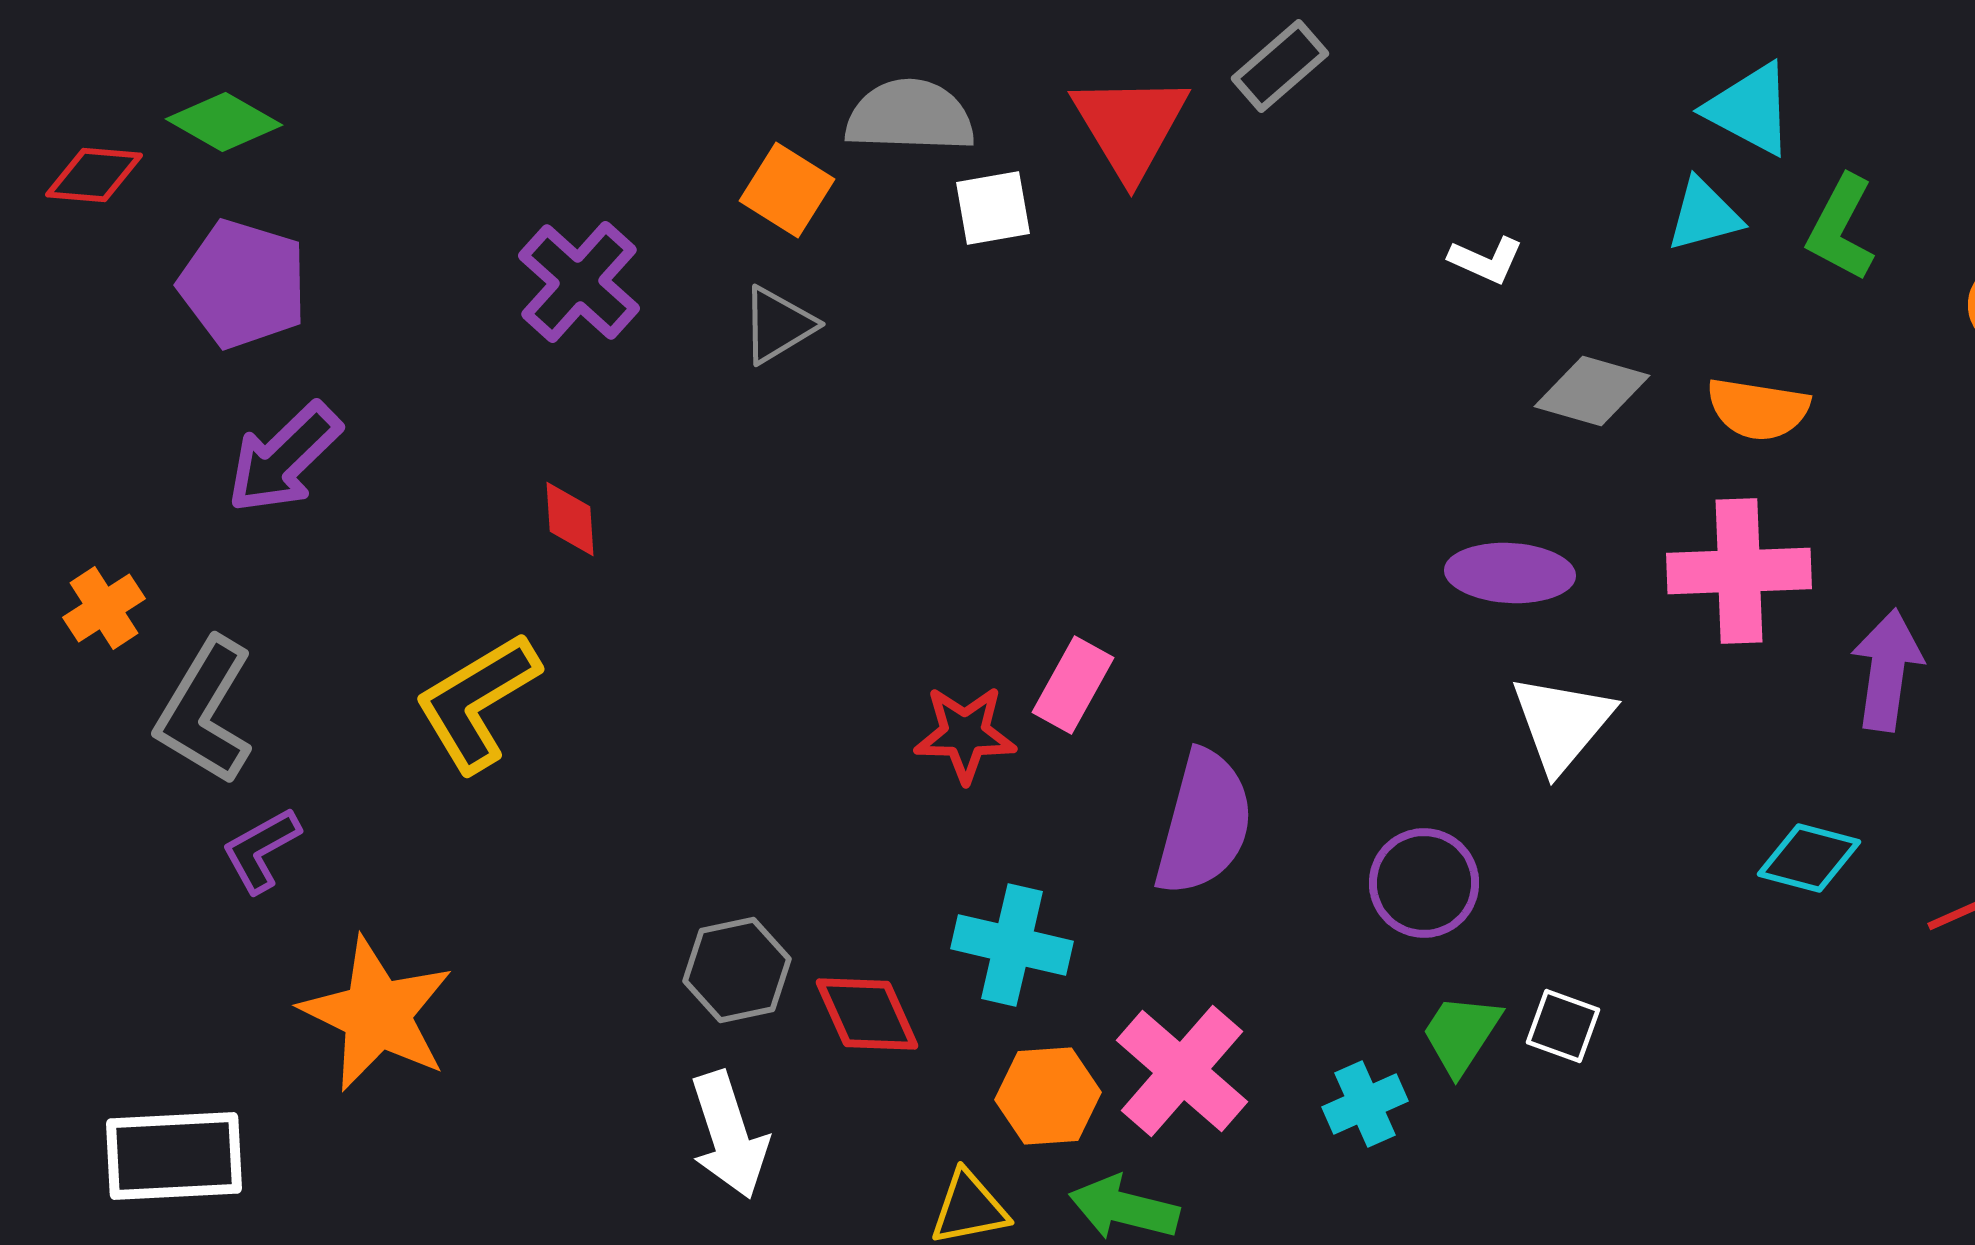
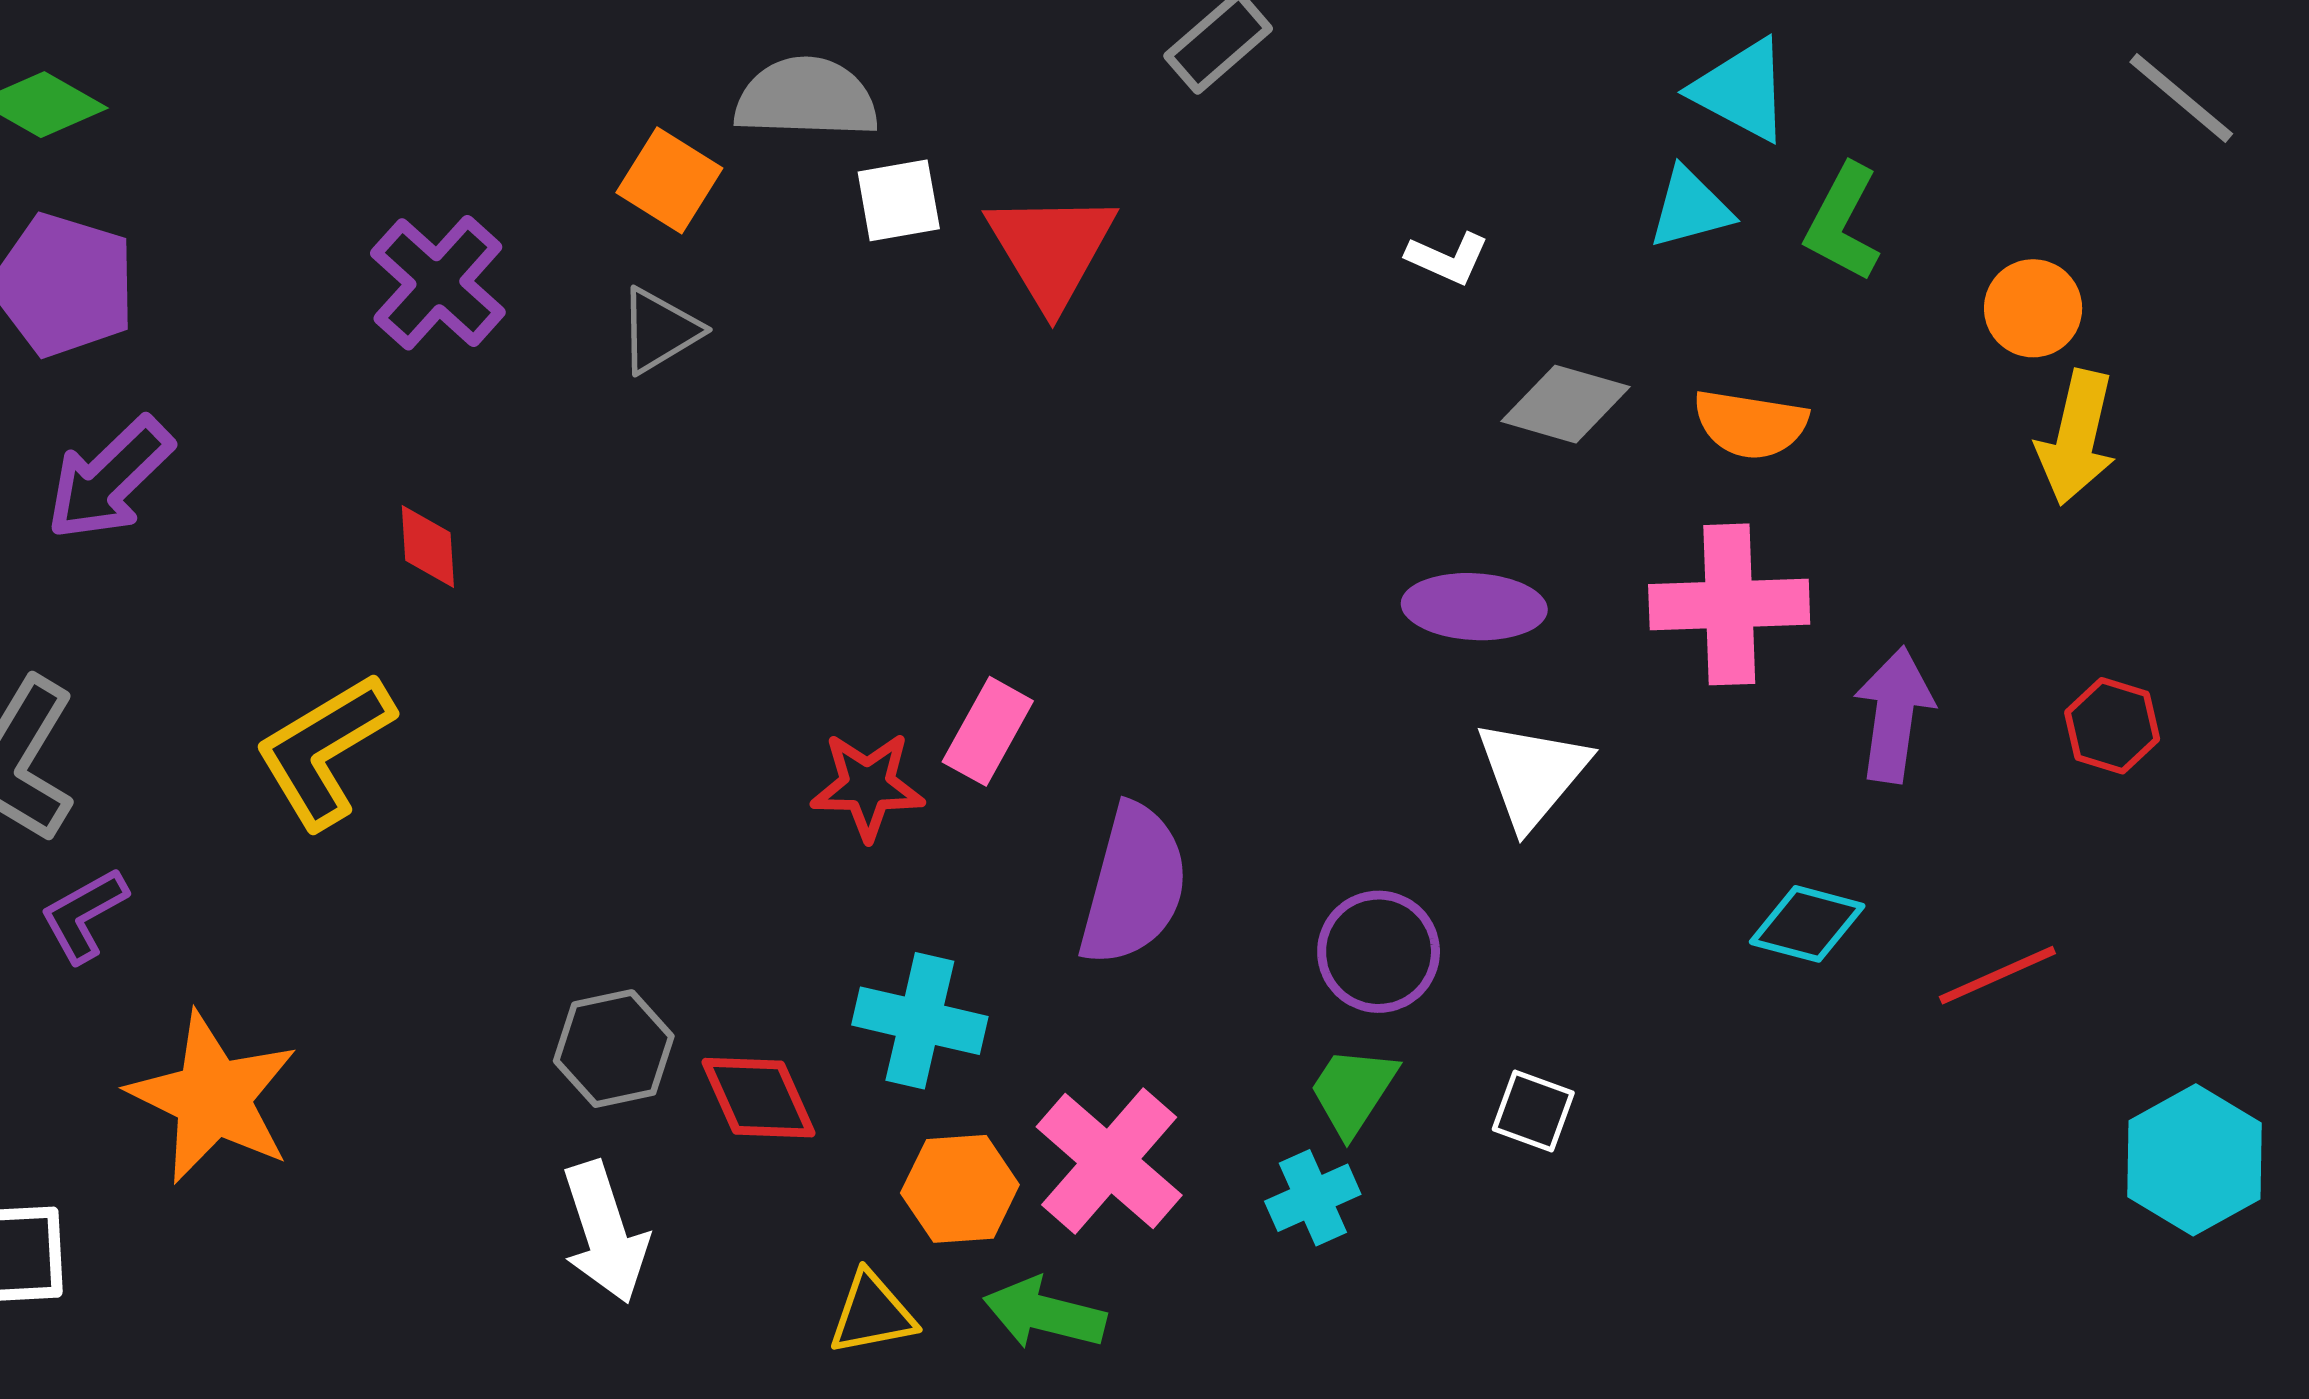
red triangle: (1130, 126) -> (1051, 249), moved
green trapezoid: (1461, 1034) -> (1353, 1091), moved

